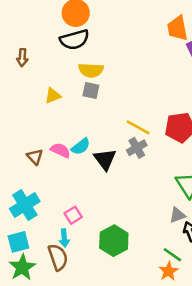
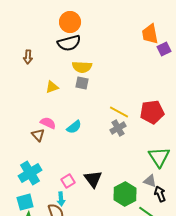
pink semicircle: (60, 150) -> (48, 123), moved
black triangle: (105, 159) -> (93, 179), moved
gray triangle: (177, 215) -> (150, 181), turned 40
green hexagon: (114, 241) -> (125, 194), moved

